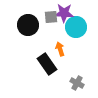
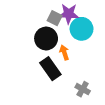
gray square: (51, 17) -> (55, 18), turned 32
black circle: (28, 25) -> (46, 39), moved

